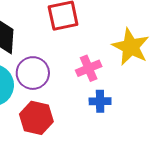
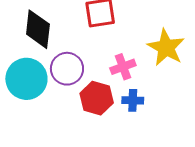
red hexagon: (36, 118) -> (97, 98), moved

